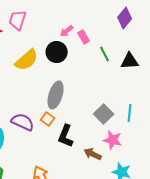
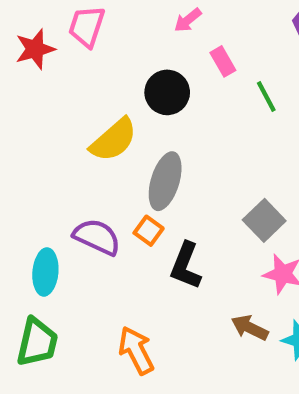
pink arrow: (67, 31) -> (188, 20), moved
yellow semicircle: (27, 60) -> (114, 140), moved
brown arrow: (93, 154) -> (250, 328), moved

